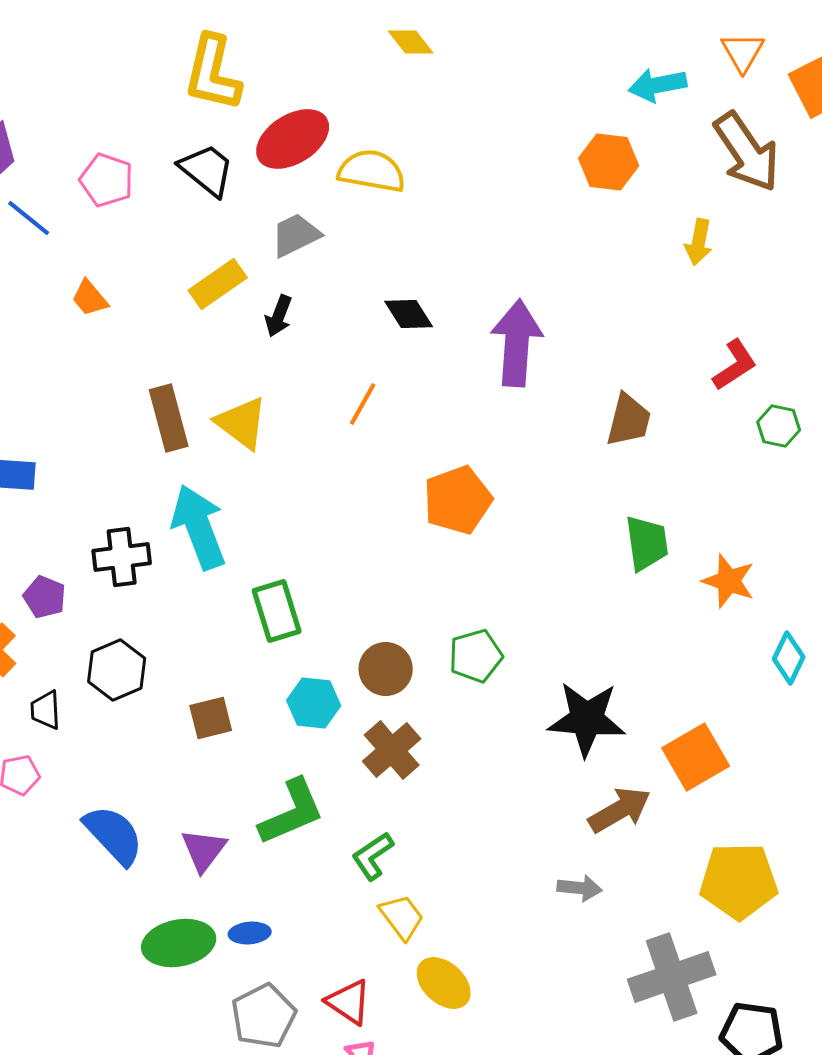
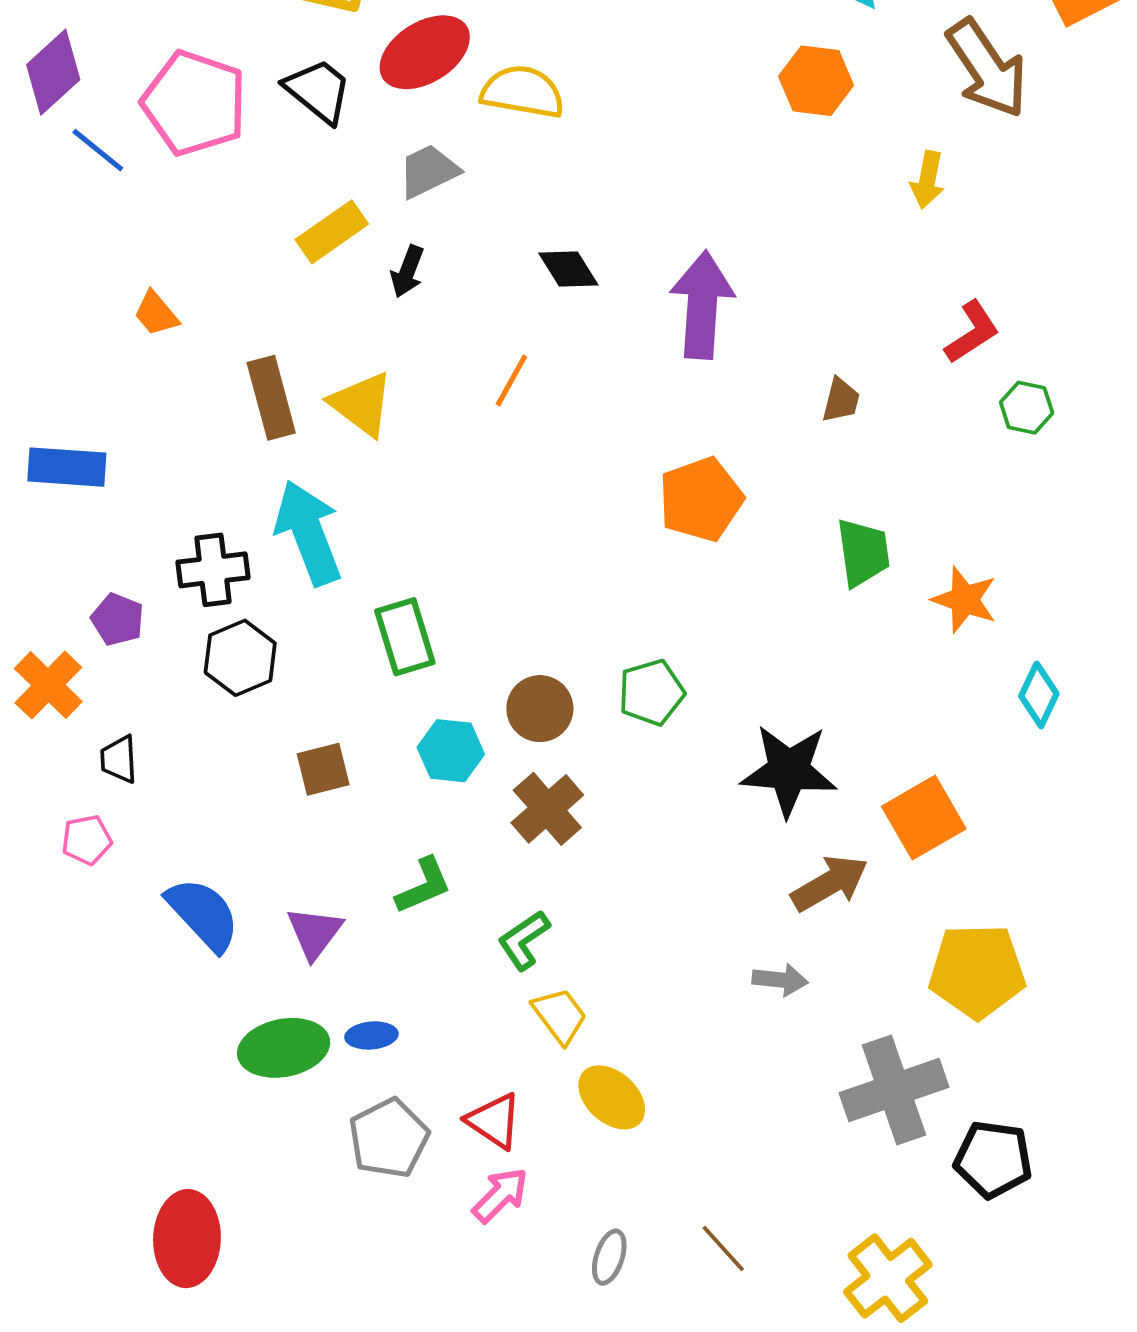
pink pentagon: (107, 180) -> (194, 103), size x1.6
orange trapezoid: (90, 298) -> (156, 314), moved
brown trapezoid: (629, 420) -> (841, 400), size x0.7
orange pentagon: (458, 500) -> (701, 499), moved
black hexagon: (117, 670) -> (240, 658), moved
green L-shape: (292, 812) -> (423, 886), size x0.7

